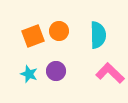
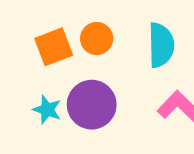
purple circle: (56, 71) -> (92, 105), size x1.5

